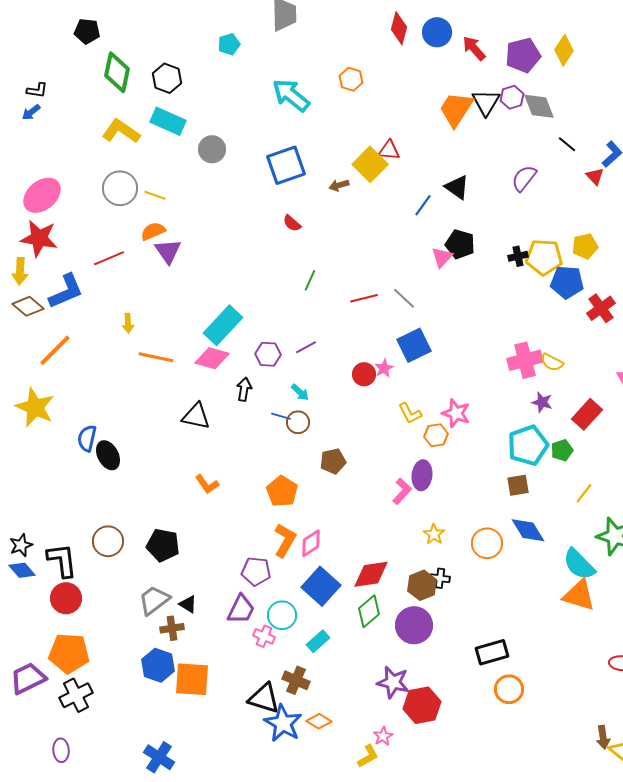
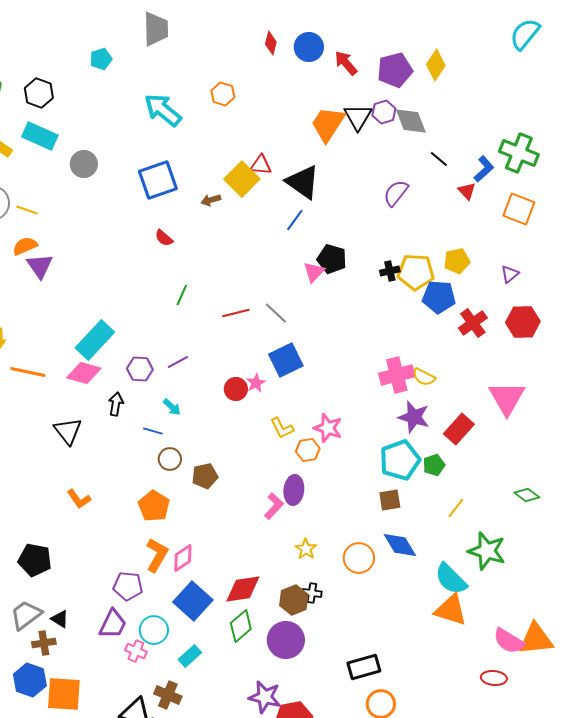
red diamond: (399, 28) -> (271, 43), size x0.7
black triangle: (457, 187) -> (303, 182), moved, size x1.4
purple star: (542, 402) -> (414, 417), size x1.5
black triangle: (196, 416) -> (68, 431), turned 40
brown circle: (298, 422) -> (170, 459), moved

